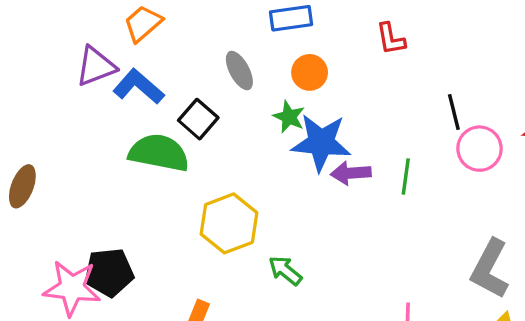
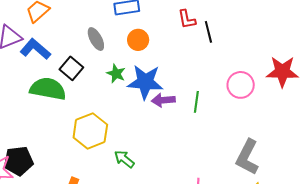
black line: (454, 112) -> (208, 32), moved
green star: (289, 117) -> (116, 74), moved

